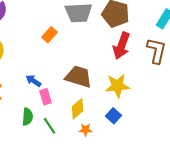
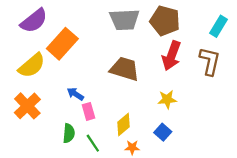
orange rectangle: (49, 35) -> (62, 44), moved, size x1.8
brown trapezoid: (78, 77) -> (125, 69), moved
yellow star: (117, 86) -> (167, 99), size x0.7

